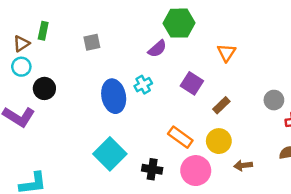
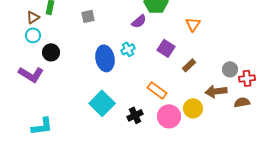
gray circle: (274, 100) -> (230, 69), moved
yellow circle: (219, 141) -> (193, 108), moved
brown arrow: (243, 165) -> (216, 91), moved, size x1.5
black cross: (152, 169) -> (135, 115), turned -35

